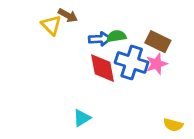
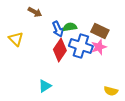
yellow triangle: (51, 25) -> (16, 39), moved
blue arrow: (100, 39) -> (58, 29), turned 70
red diamond: (103, 68) -> (60, 50), turned 45

